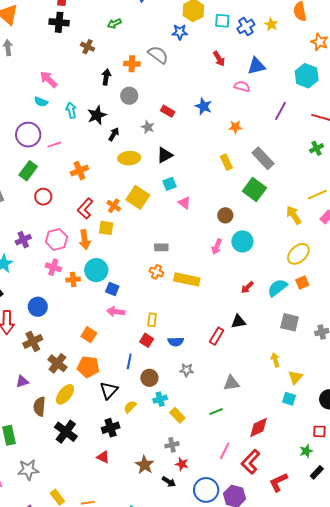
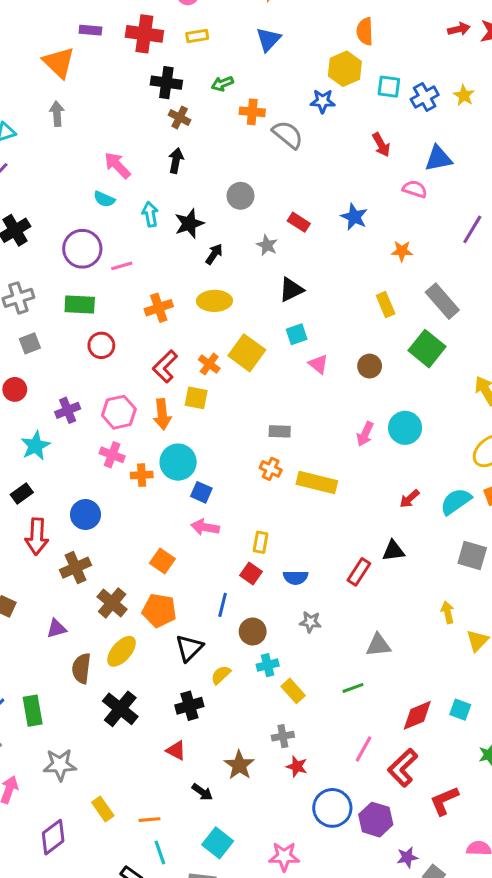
black cross: (59, 22) -> (166, 83), moved
orange cross: (132, 64) -> (252, 112), moved
black arrow: (106, 77) -> (176, 161), moved
yellow ellipse: (129, 158) -> (214, 301), moved
green rectangle: (28, 171) -> (80, 305), turned 54
brown circle: (225, 215) -> (370, 366), moved
cyan square: (289, 399) -> (460, 710), moved
black arrow: (169, 482) -> (202, 792), moved

